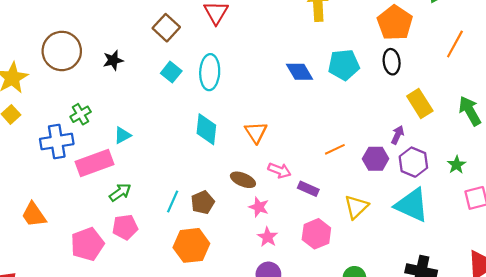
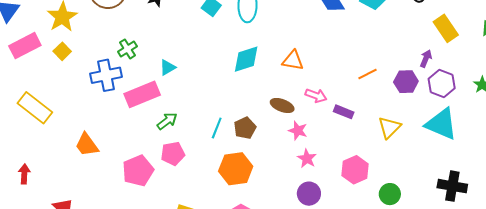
cyan diamond: (206, 129) -> (246, 59), turned 68
orange triangle: (256, 132) -> (293, 61), turned -45
pink hexagon: (316, 234) -> (355, 170), moved

